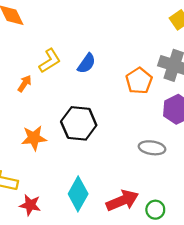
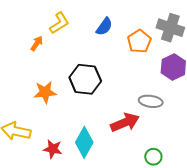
blue semicircle: (86, 63) -> (104, 27), moved
red arrow: (122, 201) -> (125, 122), moved
red star: (30, 205) -> (53, 149), moved

